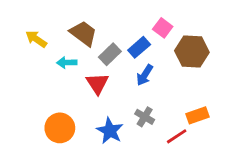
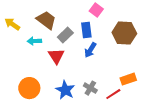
pink square: (163, 28) -> (96, 10), moved
blue rectangle: (139, 47) -> (86, 30), turned -56
gray cross: (145, 117) -> (90, 88), moved

